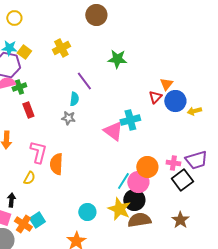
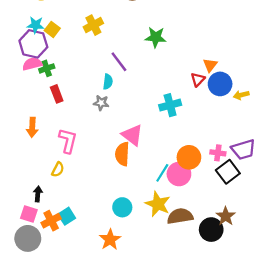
pink triangle: (113, 131) -> (132, 135), moved
orange semicircle: (56, 164) -> (122, 154), moved
black circle: (134, 200) -> (211, 230), moved
orange cross: (23, 224) -> (51, 221), turned 30

